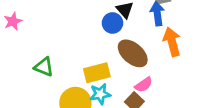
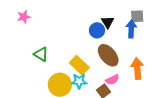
orange arrow: (172, 42) -> (137, 68), moved
yellow rectangle: (97, 73) -> (79, 65), turned 48

